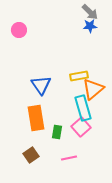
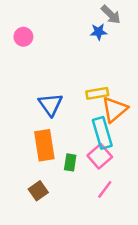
blue star: (90, 26) -> (99, 32), moved
pink line: (69, 158) -> (105, 189), moved, turned -42

